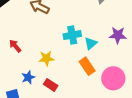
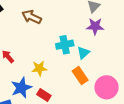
purple star: (118, 35) -> (95, 26), moved
blue star: (28, 77) -> (21, 88), size x1.5

